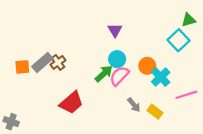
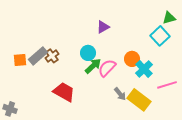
purple triangle: (115, 30) -> (103, 27), turned 32
cyan circle: (117, 59) -> (88, 53), moved
red trapezoid: (71, 103) -> (64, 92), turned -110
yellow rectangle: (155, 112) -> (139, 100), size x1.6

